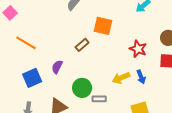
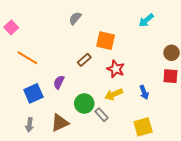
red star: (138, 49) -> (116, 69), moved
yellow arrow: (121, 78) -> (114, 94), moved
gray rectangle: (99, 99) -> (101, 115), turned 48

